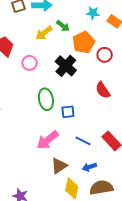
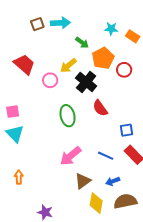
yellow arrow: (44, 33) -> (68, 66), moved
red semicircle: (103, 90) -> (100, 108), moved
blue square: (68, 112) -> (127, 130), moved

